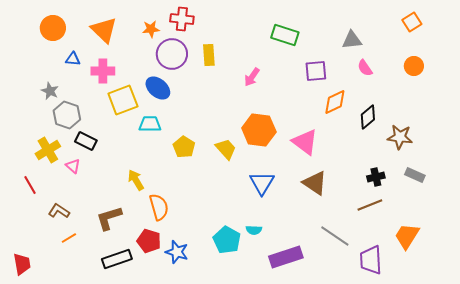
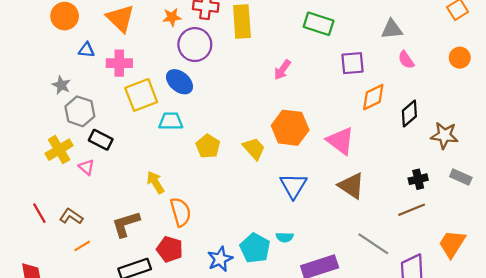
yellow rectangle: (209, 55) -> (242, 22), moved, size x1.4
red line: (30, 185) -> (39, 213), moved
blue star: (177, 252) -> (220, 259), moved, turned 30

